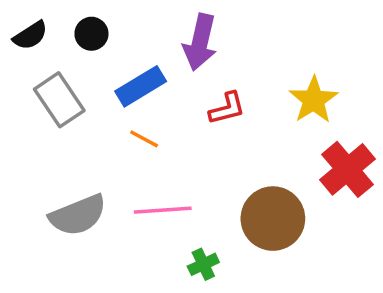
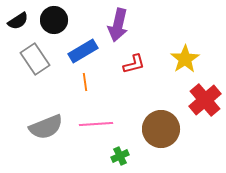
black circle: (91, 34) -> (54, 20), size x1.4
orange line: (144, 139) -> (85, 82), turned 54

